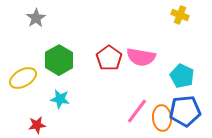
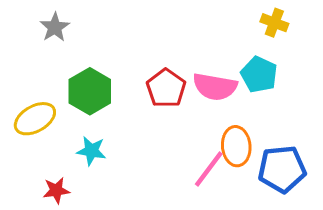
cyan pentagon: (182, 76) -> (259, 75), moved
orange ellipse: (162, 118) -> (236, 146), moved

